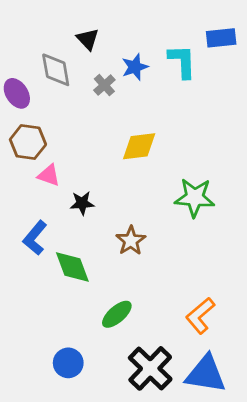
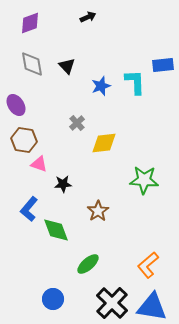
gray diamond: (56, 70) -> (32, 64), moved
gray cross: (104, 85) -> (77, 123), moved

